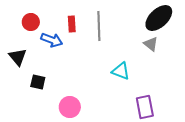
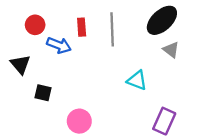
black ellipse: (159, 18) -> (162, 20), moved
purple rectangle: (145, 107) -> (164, 121), turned 35

